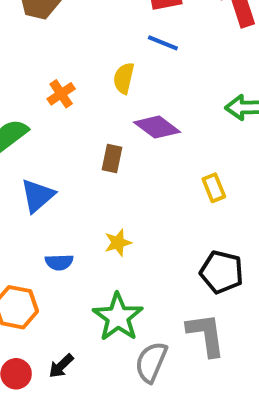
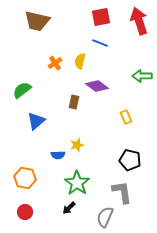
orange cross: (61, 94) -> (55, 63), moved
blue semicircle: (59, 262) -> (58, 155), moved
gray semicircle: (151, 362) -> (105, 217), moved
black arrow: (61, 366) -> (69, 208), moved

